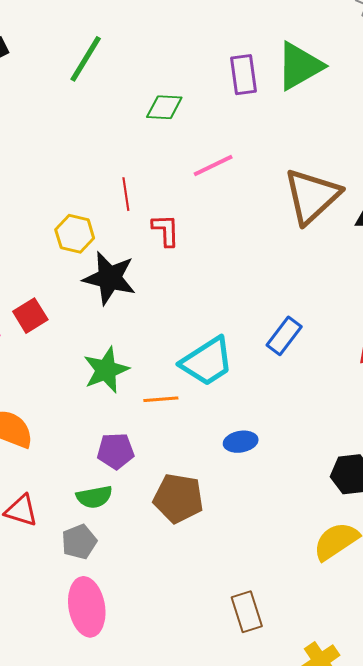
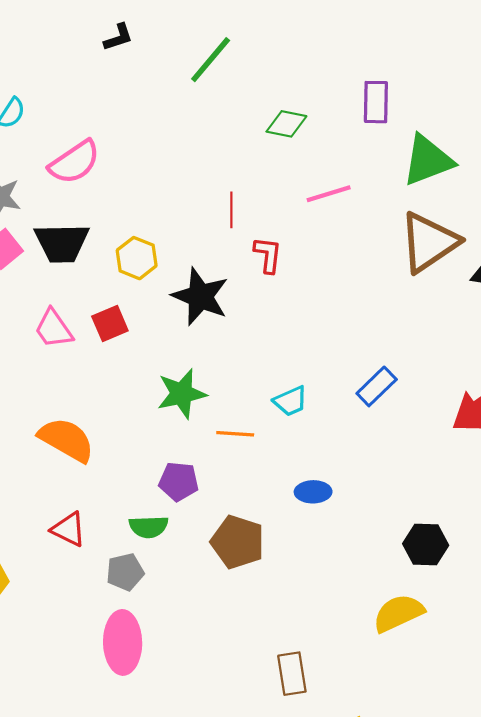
green triangle: (300, 66) -> (428, 160), moved
yellow hexagon: (75, 234) -> (137, 258), moved
cyan trapezoid: (207, 361) -> (290, 401), size x0.6

